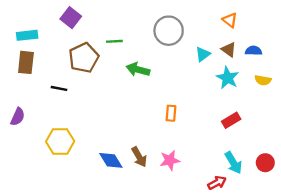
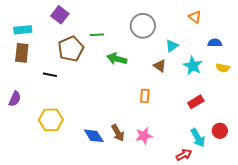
brown triangle: (229, 50) -> (160, 66), moved
red circle: (265, 163) -> (220, 131), moved

